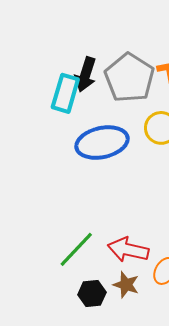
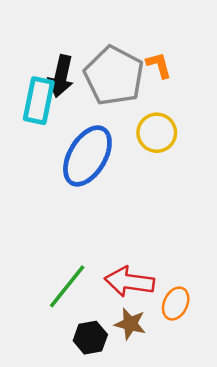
blue ellipse: (102, 143) -> (87, 156), turned -42

